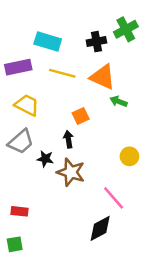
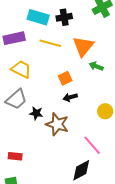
black cross: (96, 42) -> (64, 17), moved
orange triangle: (103, 77) -> (83, 46), turned 45
black arrow: (68, 139) -> (70, 97), moved, turned -96

